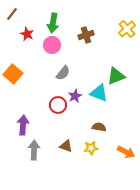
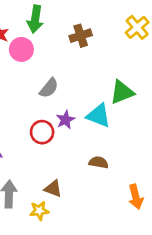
pink circle: (52, 45) -> (21, 49), moved
yellow star: (91, 148) -> (39, 211), moved
orange arrow: (126, 152) -> (136, 197), turned 48

